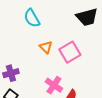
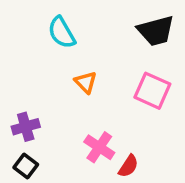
pink square: (70, 52) -> (152, 91), moved, turned -35

